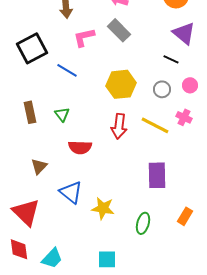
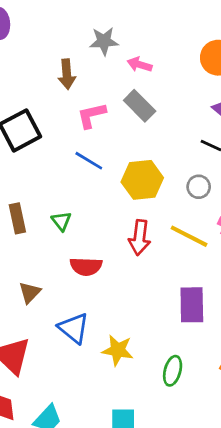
blue line: (67, 70) -> (89, 161), moved

